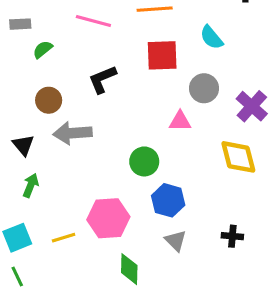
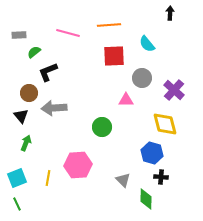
black L-shape: (102, 79) -> (48, 72), moved
brown circle: (49, 100) -> (29, 93), moved
blue hexagon: (168, 200) -> (152, 153), moved
yellow line: (64, 238) -> (48, 178), turned -63
green diamond: (129, 269) -> (146, 199), moved

